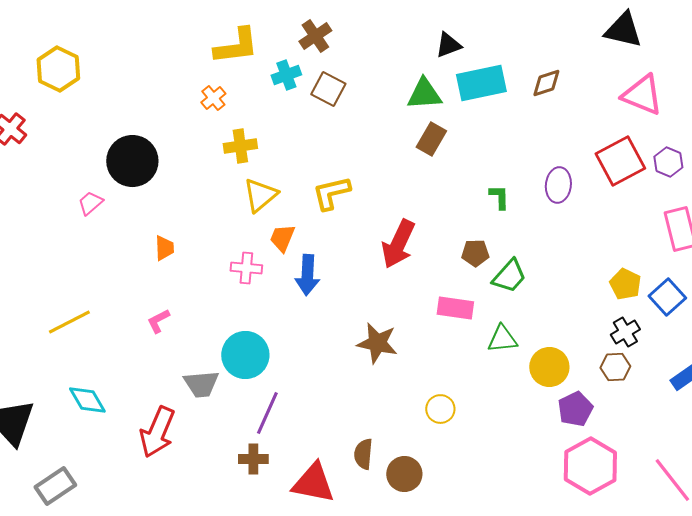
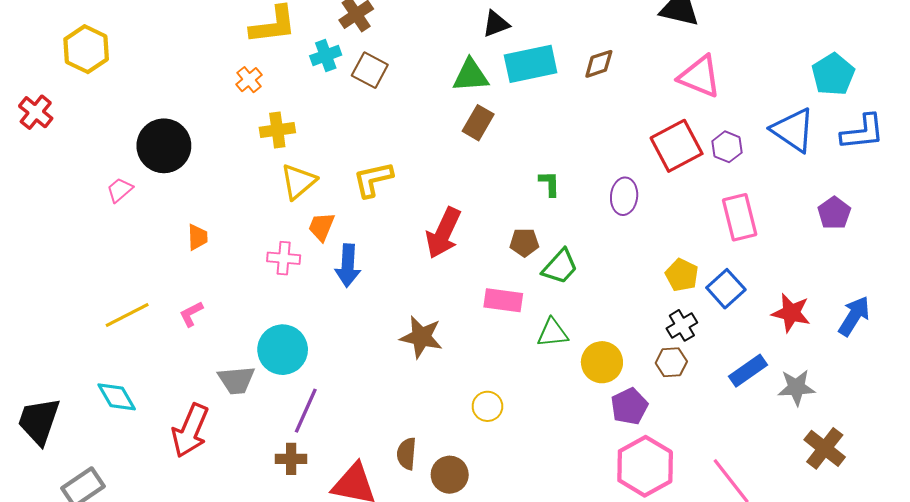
purple ellipse: (558, 185) -> (624, 196), moved
yellow line: (69, 322) -> (127, 315), moved

